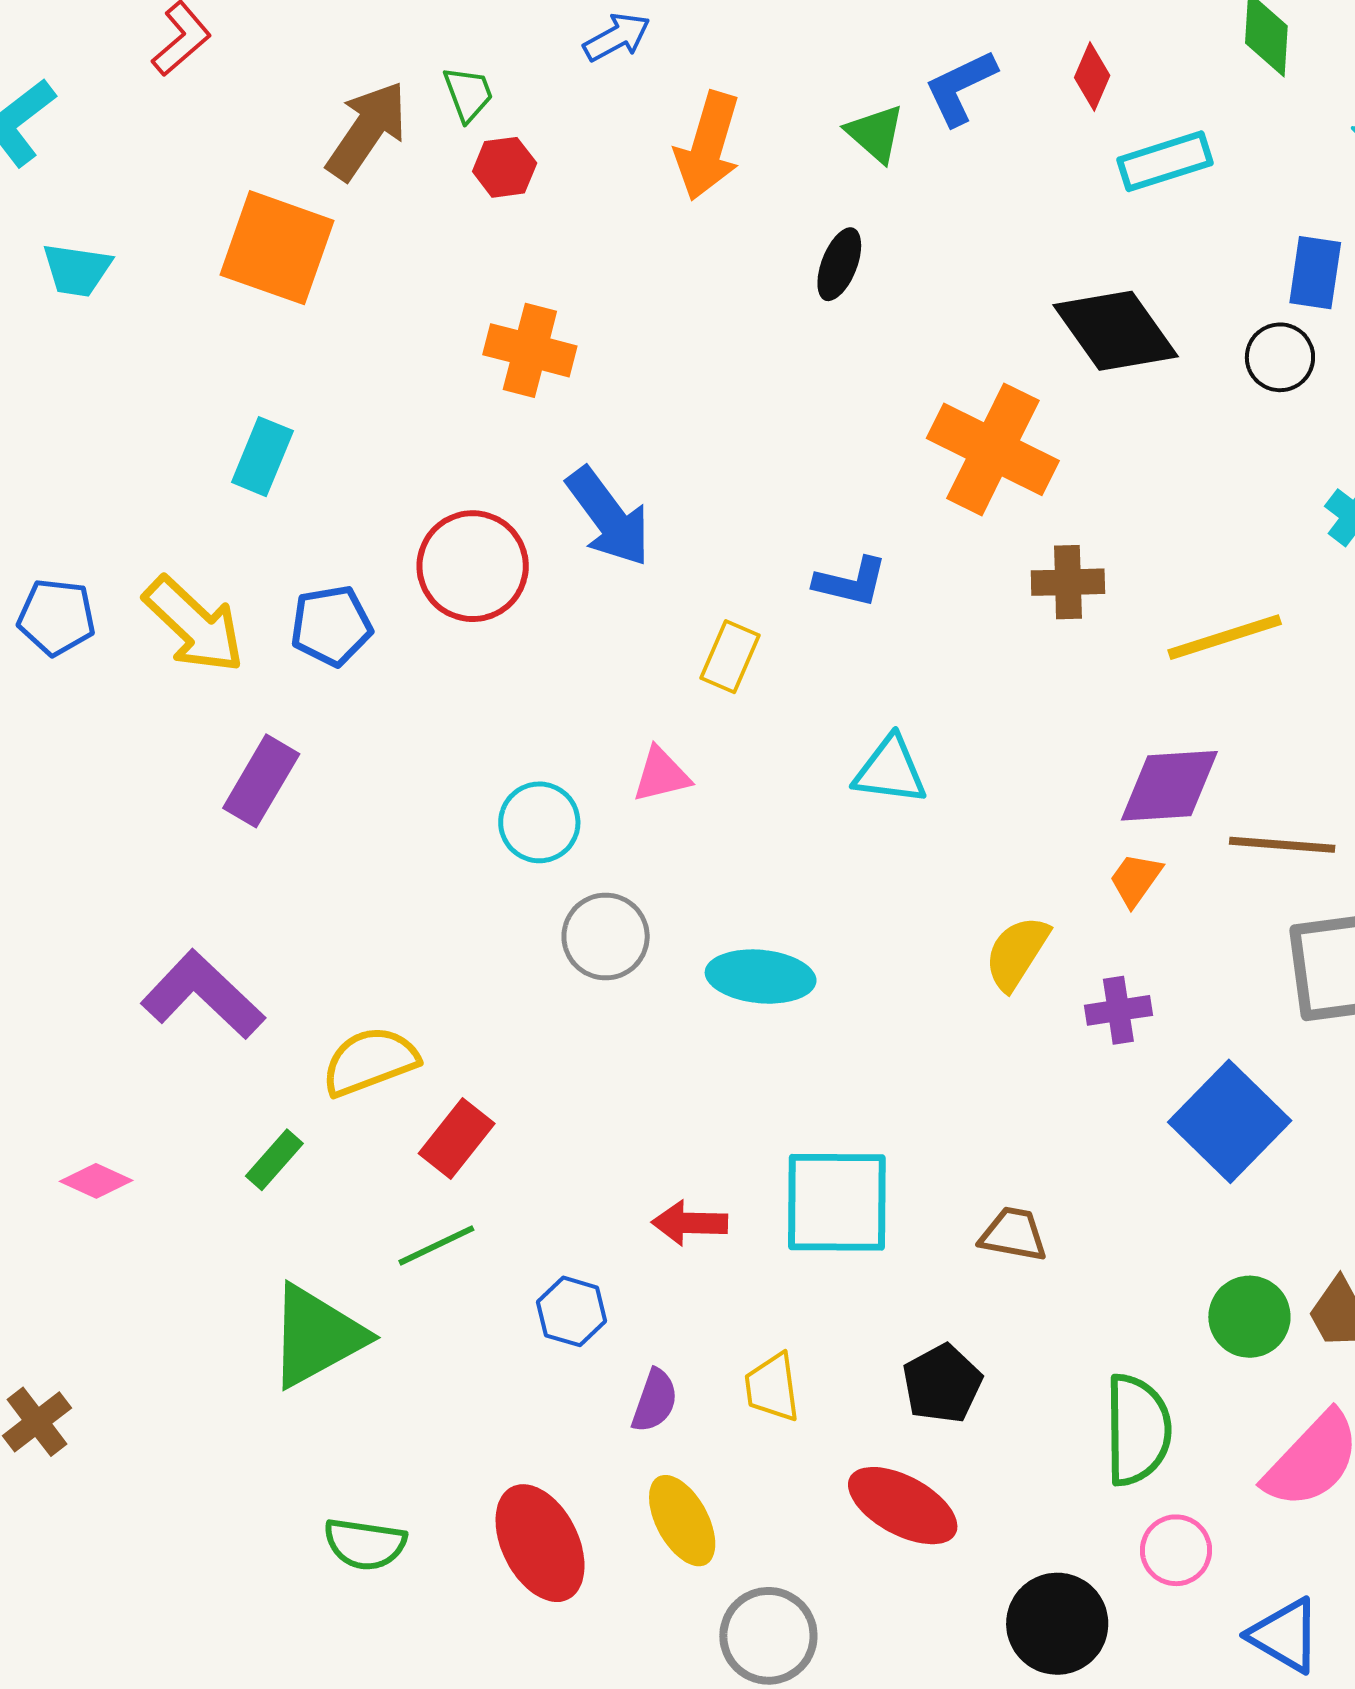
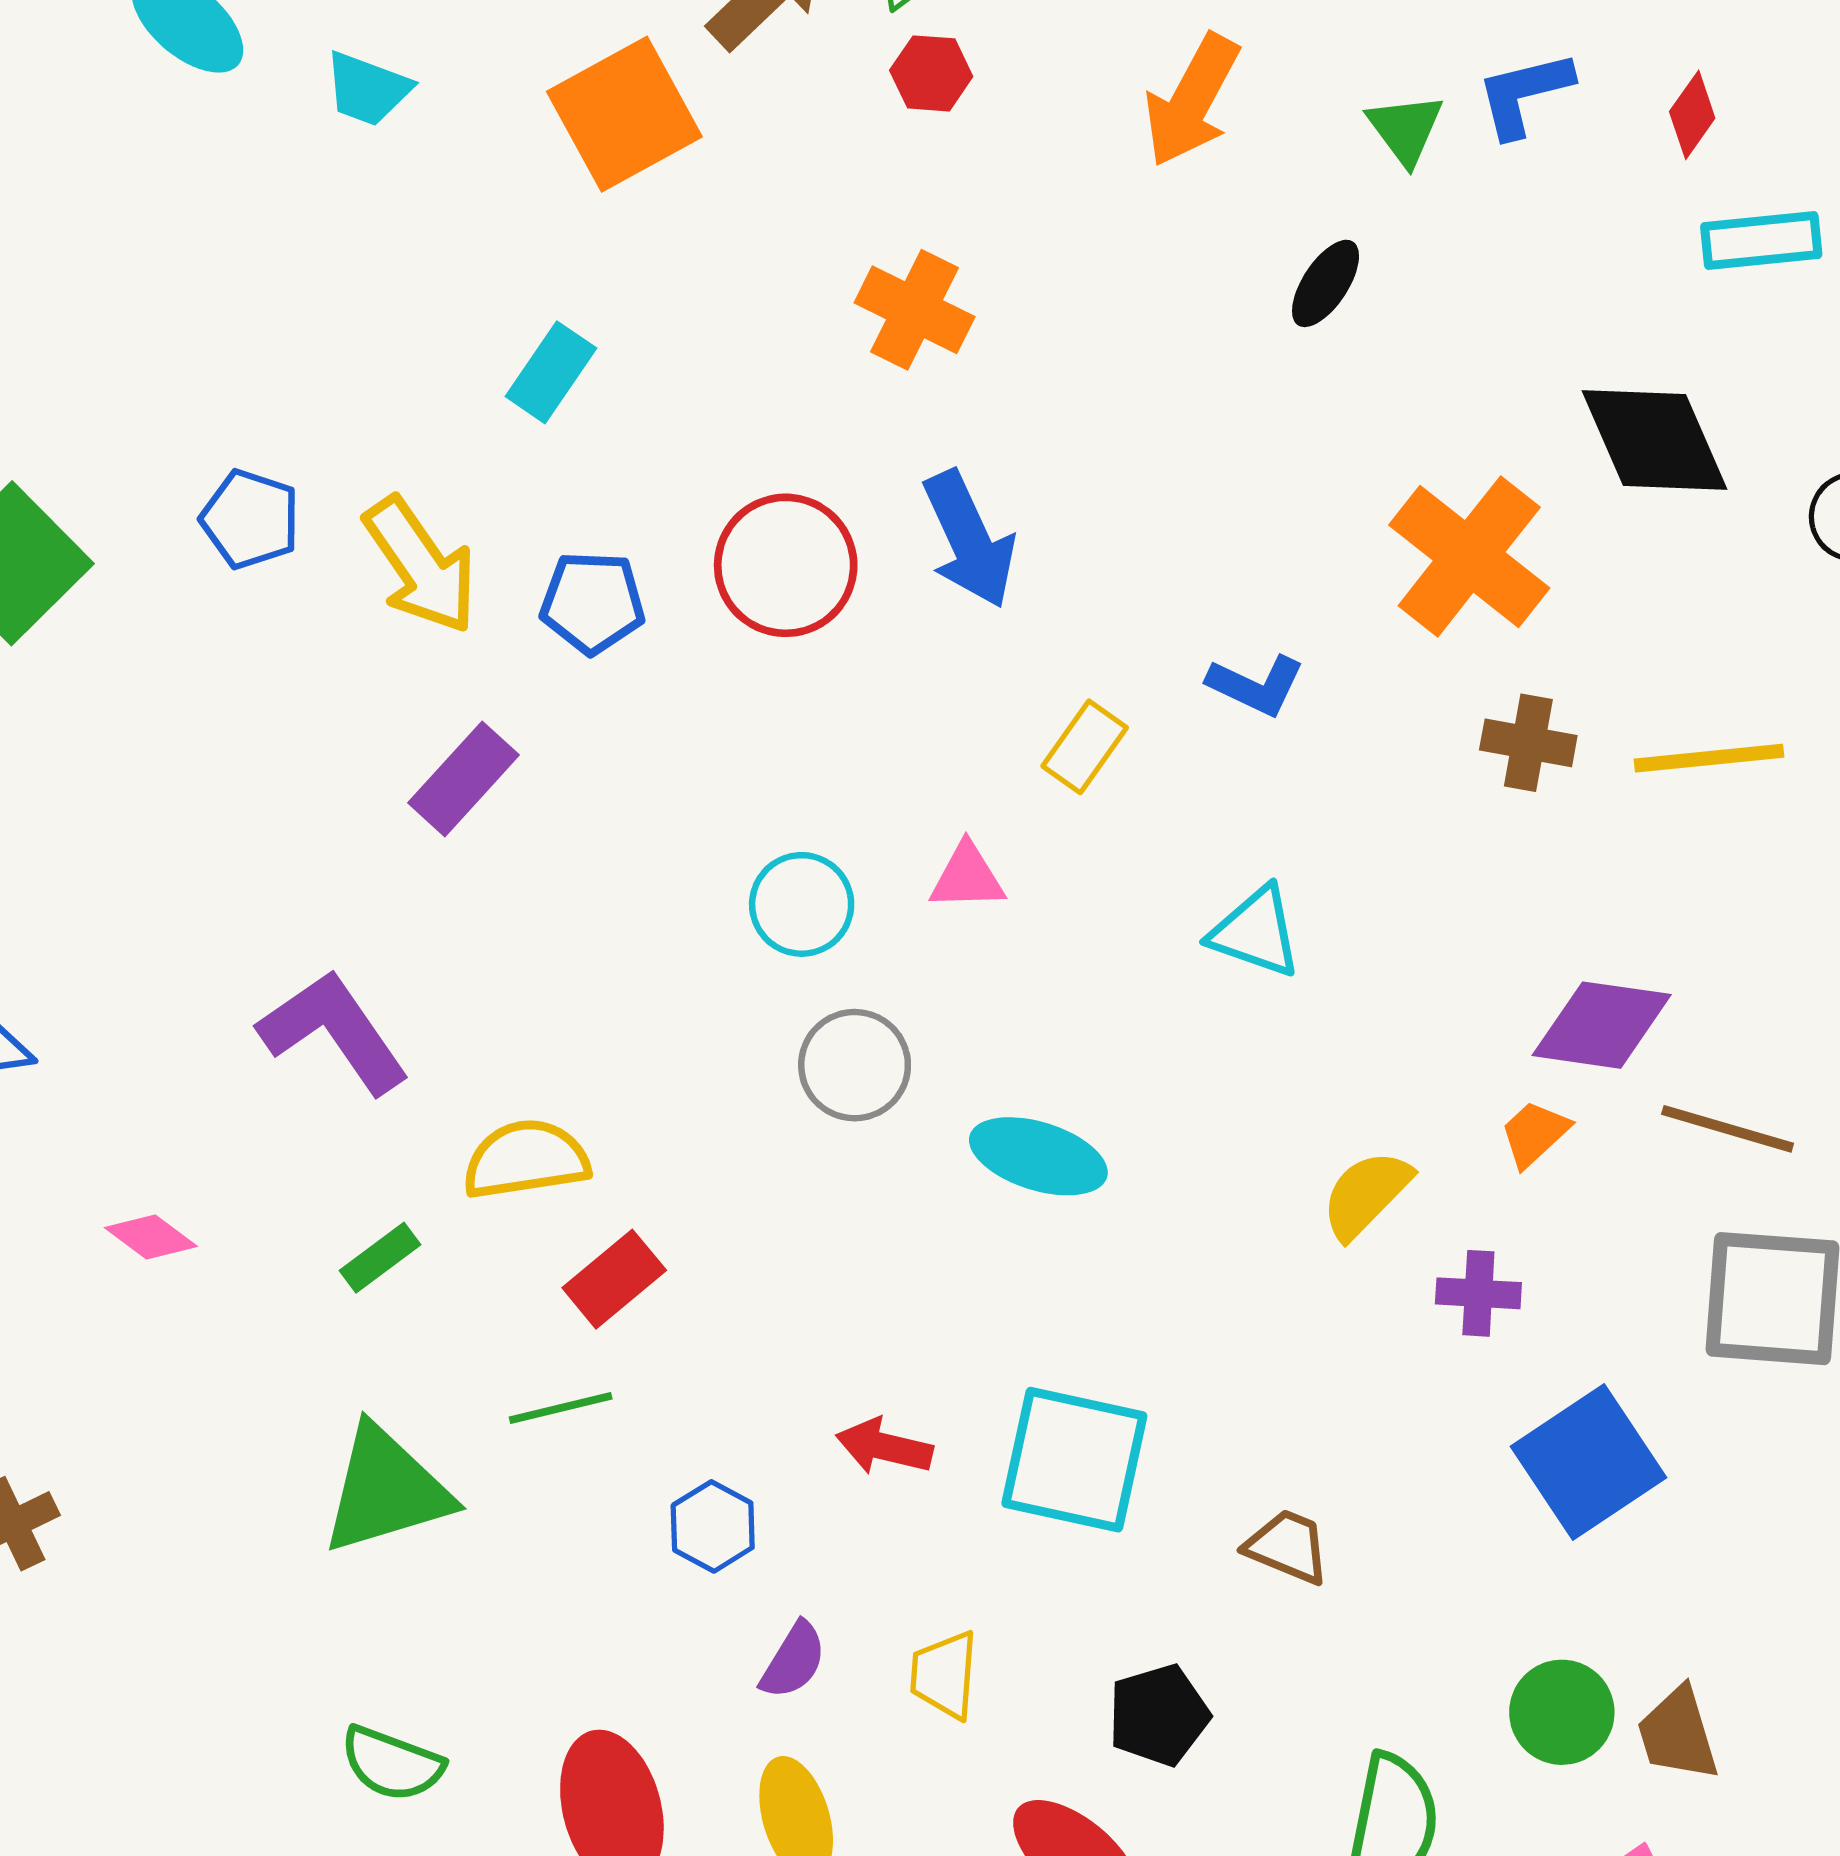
orange square: (277, 248) -> (624, 114), turned 30
yellow line: (1225, 637) -> (1709, 758), moved

